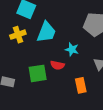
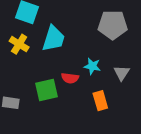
yellow cross: (18, 35) -> (19, 44), turned -35
cyan star: (72, 49) -> (92, 66), moved

